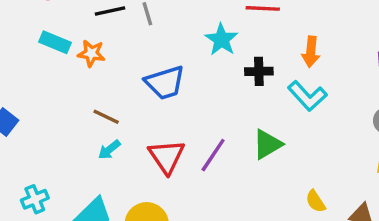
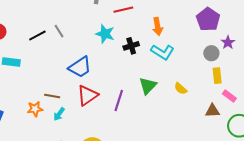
orange star: (91, 53) -> (35, 109), moved
red triangle: (167, 156) -> (88, 95), moved, turned 45
yellow semicircle: (316, 201) -> (181, 89), moved

